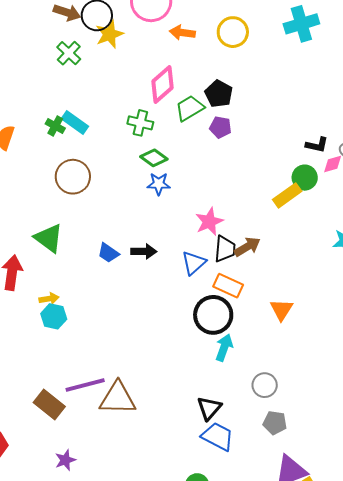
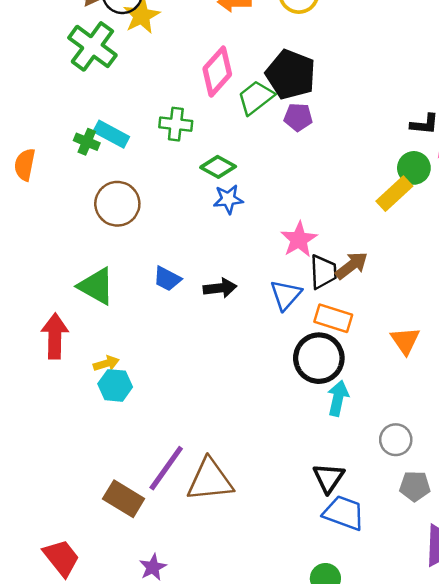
green cross: (69, 53) -> (92, 46), size x1.5
black pentagon: (219, 94) -> (291, 75), size x1.4
green cross: (140, 123) -> (176, 124), moved
blue trapezoid: (108, 253) -> (167, 279), moved
purple line: (85, 385) -> (166, 468), turned -33

